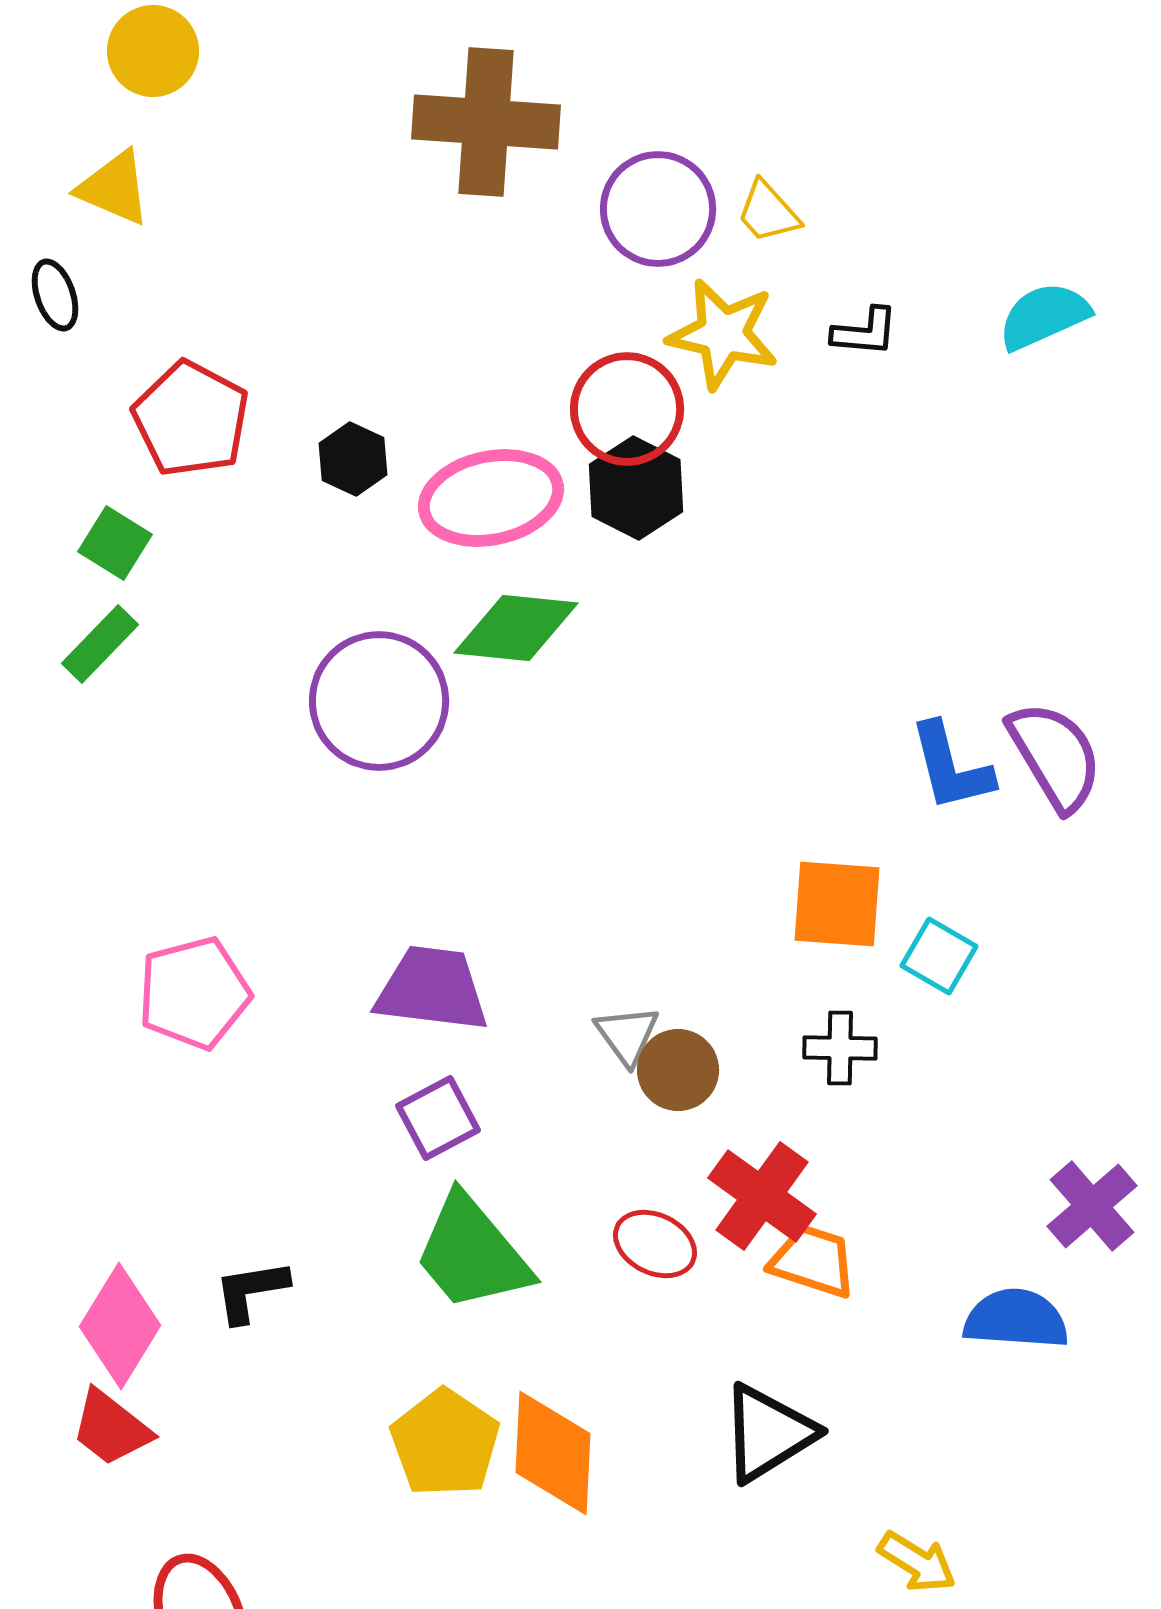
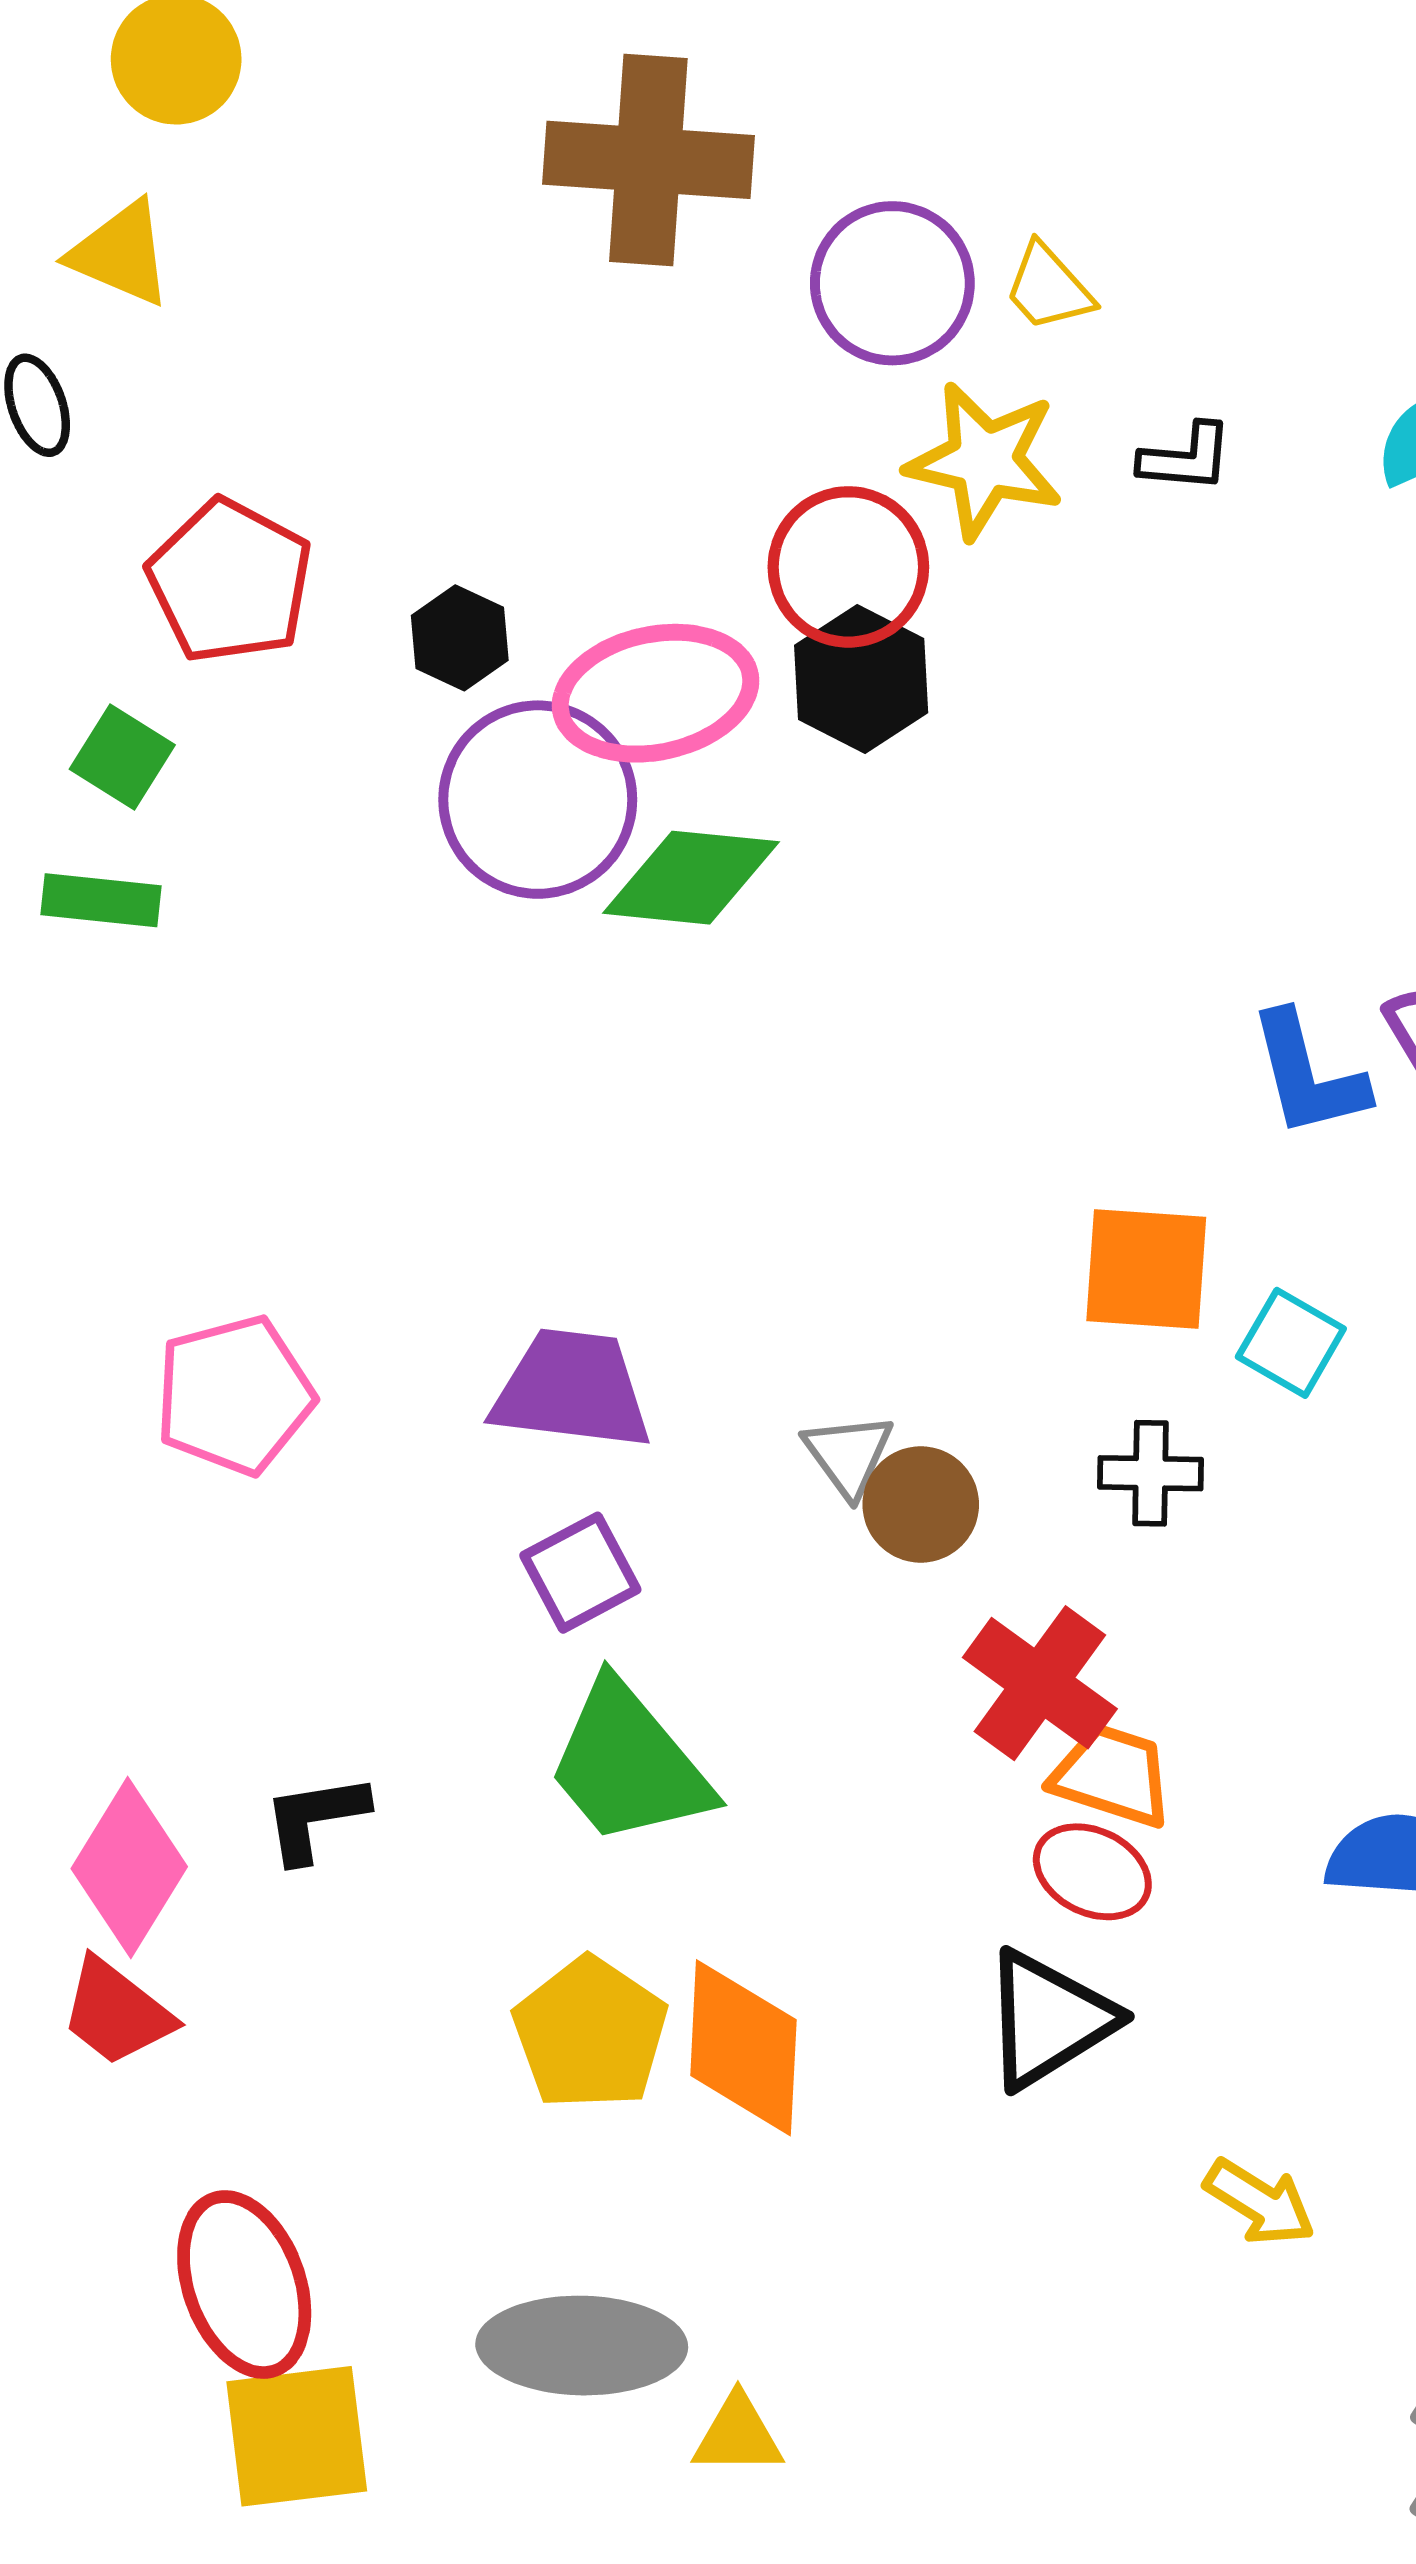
green rectangle: (100, 644) -> (101, 900), turned 52
purple circle: (379, 701) -> (538, 800), moved
red ellipse: (655, 1244) -> (1092, 1872), moved

